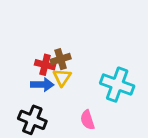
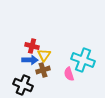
brown cross: (61, 59) -> (43, 70), moved
pink semicircle: (87, 120) -> (69, 74), moved

